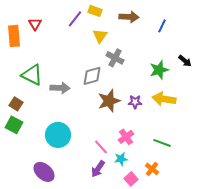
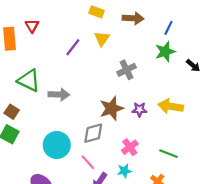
purple line: (75, 19) -> (73, 47), moved
gray cross: (115, 58) -> (127, 70), moved, turned 36
green star: (159, 70) -> (165, 52), moved
gray diamond: (92, 76) -> (93, 133), moved
pink line: (101, 147) -> (88, 162), moved

